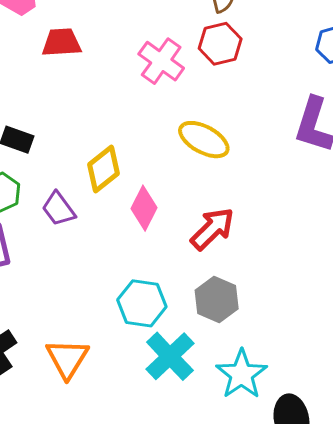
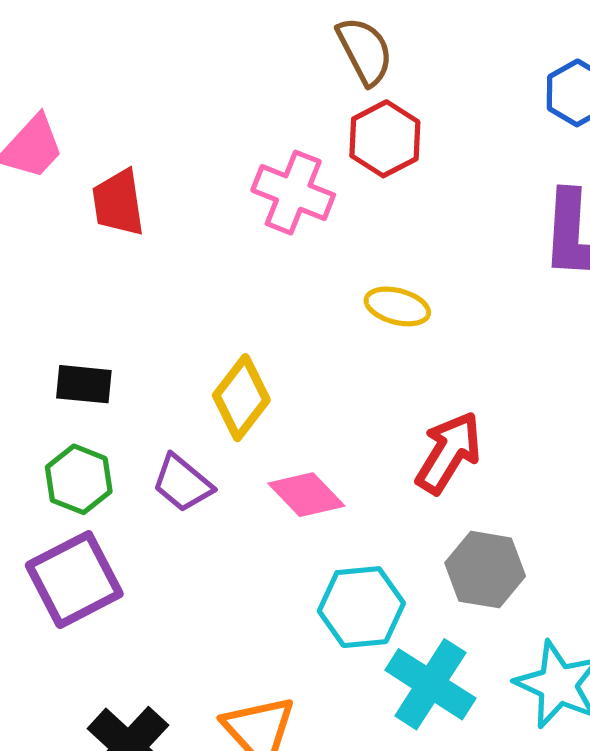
red trapezoid: (62, 42) -> (118, 203), turned -81
yellow ellipse: (204, 140) -> (397, 306), size x0.7
pink diamond: (144, 208) -> (306, 495), moved, turned -57

